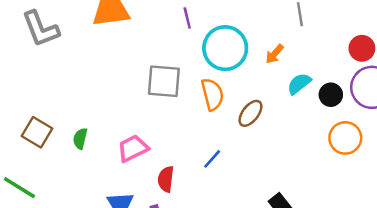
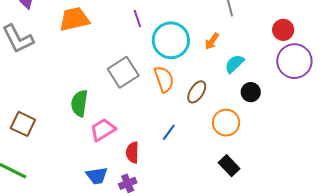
gray square: (164, 81) -> (123, 72), turned -32
black circle: (331, 95) -> (251, 92), moved
orange circle: (345, 138) -> (226, 123), moved
green semicircle: (80, 139) -> (79, 103), moved, size x1.5

